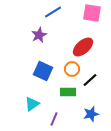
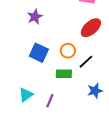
red ellipse: (83, 47) -> (91, 28), moved
cyan triangle: (32, 104) -> (26, 95), moved
blue star: (91, 114) -> (95, 91), moved

